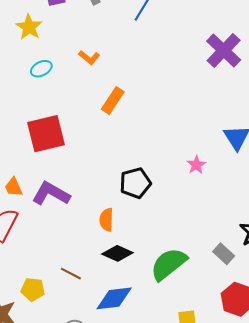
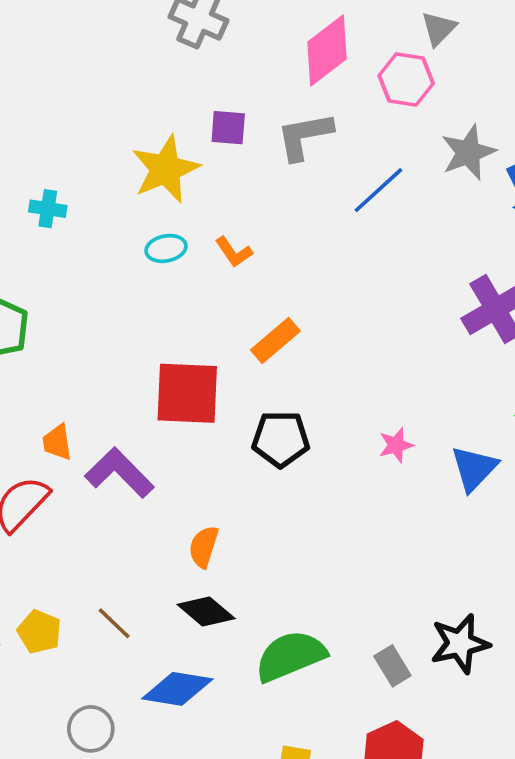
yellow star: (29, 27) -> (166, 169), size x1.4
orange L-shape: (89, 57) -> (234, 252), moved
red square: (46, 134) -> (187, 393), moved
pink star: (196, 165) -> (396, 445), moved
black pentagon: (135, 183) -> (281, 439), moved

